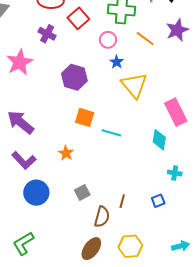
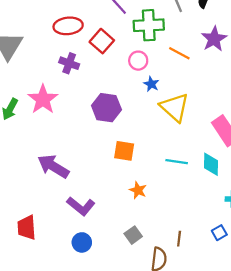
cyan line: (111, 133) -> (177, 162), moved
orange star: (66, 153) -> (138, 190), moved
purple L-shape: (24, 160) -> (81, 206), moved
blue circle: (36, 193) -> (82, 242), size x0.7

